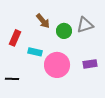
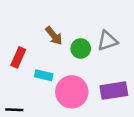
purple rectangle: (90, 64) -> (114, 91), size x1.5

